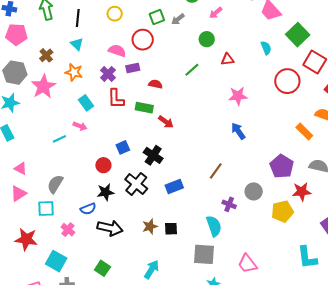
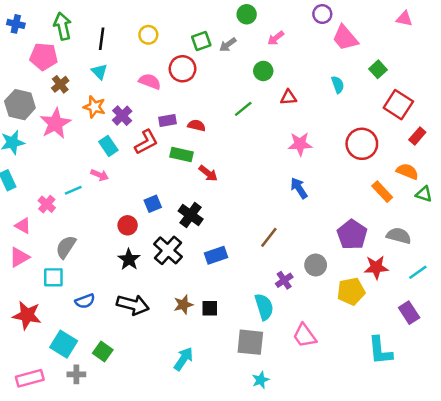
pink pentagon: (16, 34) -> (44, 57), moved
green square: (298, 35) -> (378, 69), size x0.6
purple rectangle: (133, 68) -> (168, 120), moved
purple cross: (108, 74) -> (122, 116), moved
red circle: (287, 81) -> (362, 144), moved
red L-shape: (116, 99) -> (146, 142), turned -120
black star: (106, 192) -> (129, 259), turned -30
purple cross: (229, 204) -> (284, 280), turned 32
blue semicircle: (88, 209) -> (85, 301), moved
pink cross: (68, 230) -> (47, 204), moved
pink trapezoid: (247, 264) -> (305, 336), moved
green square: (102, 268) -> (103, 352), moved

